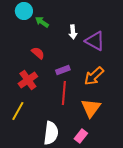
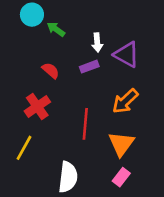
purple rectangle: (63, 70) -> (89, 67), moved
pink rectangle: (81, 136) -> (121, 177), moved

